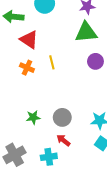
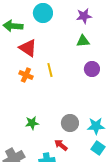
green triangle: (86, 32) -> (83, 41), size x0.6
gray circle: (62, 117) -> (70, 123), moved

